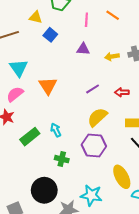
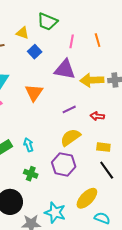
orange line: (113, 15) -> (98, 40), turned 32
purple triangle: (83, 49) -> (65, 69), size x1.6
yellow arrow: (112, 57) -> (92, 80), size x1.6
orange triangle: (48, 86) -> (34, 93), moved
yellow ellipse: (122, 177) -> (87, 198), turned 65

